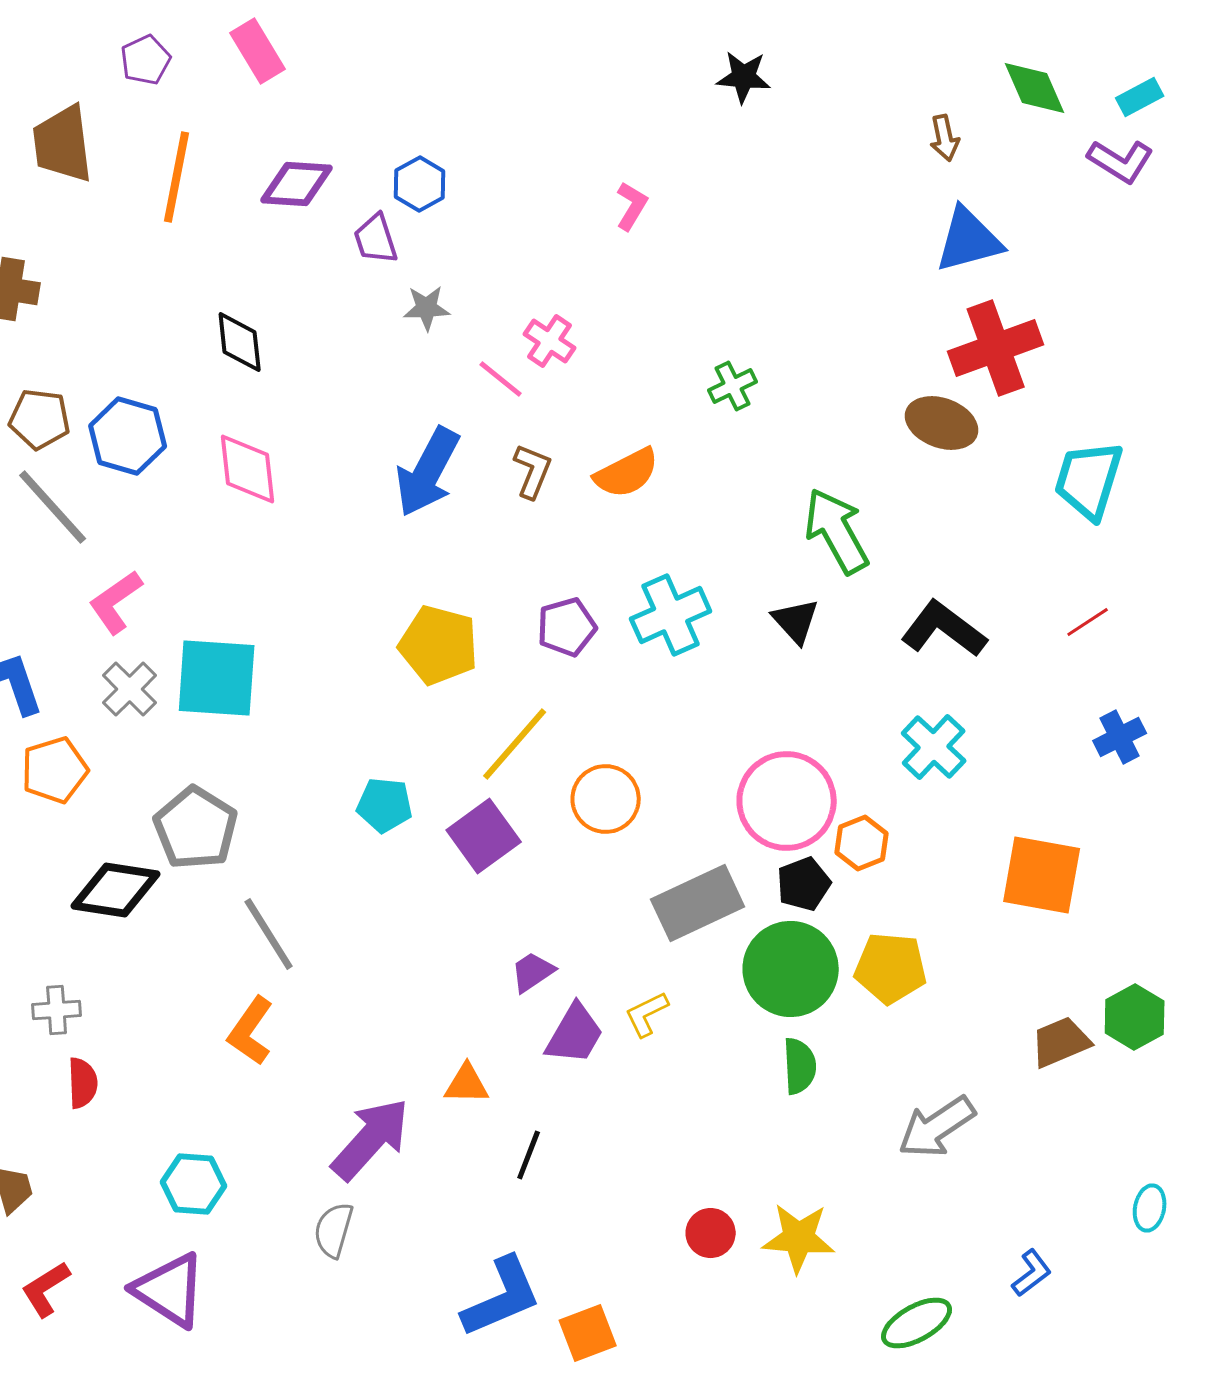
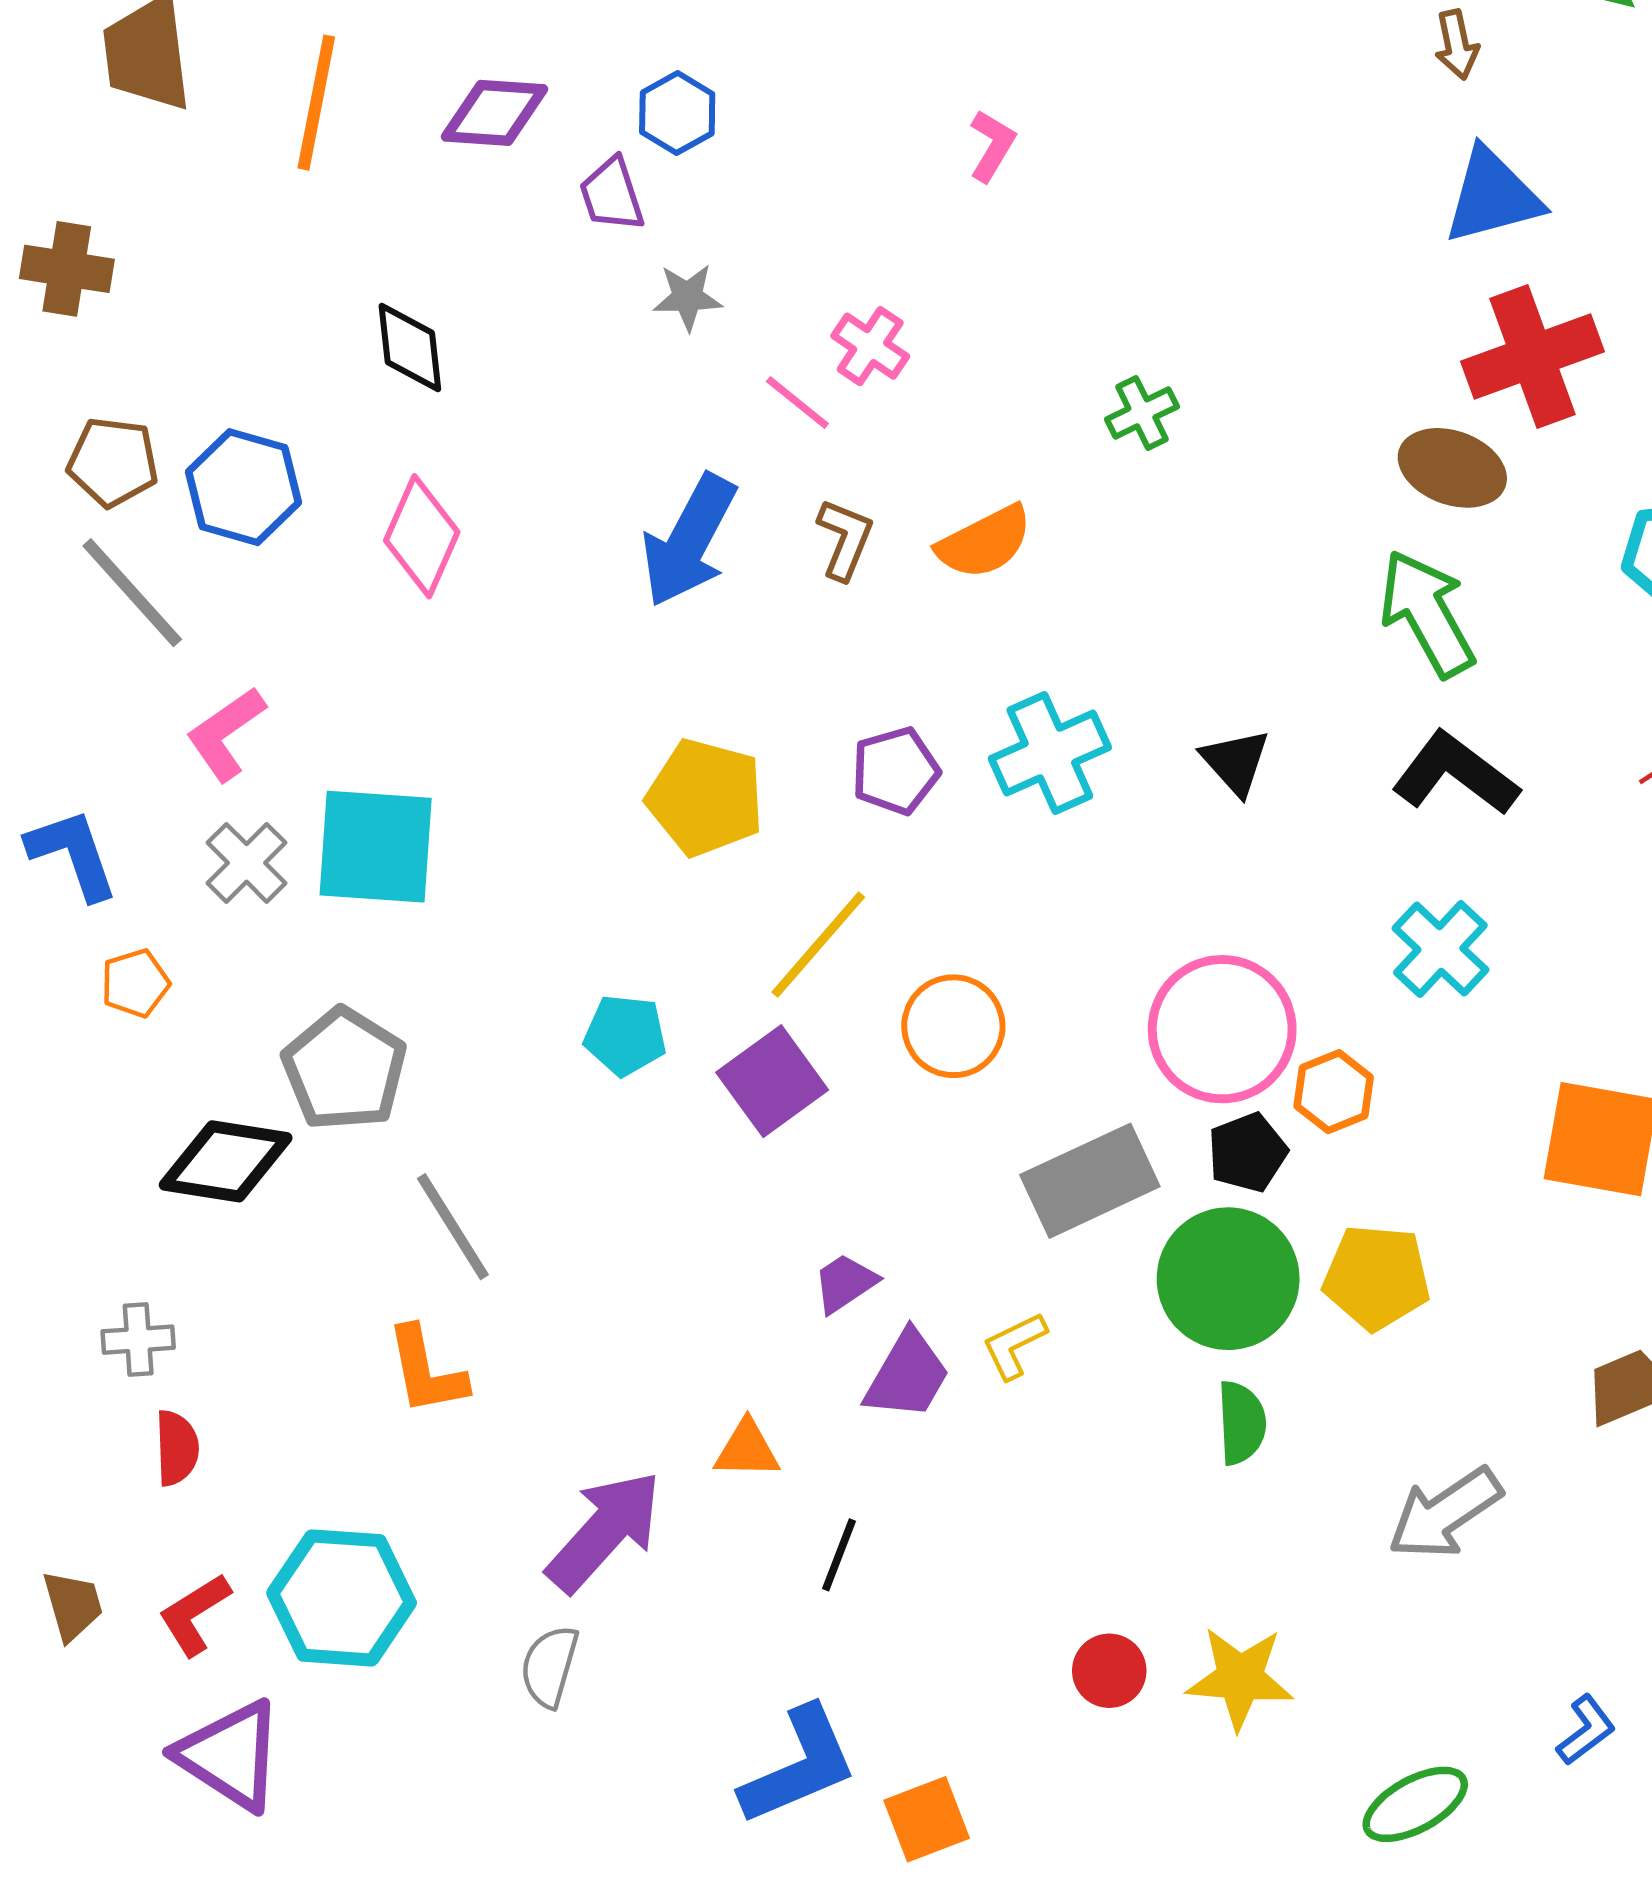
pink diamond: (248, 469) -> (422, 536), turned 30
green arrow: (837, 531) -> (1427, 613), moved
orange pentagon: (55, 770) -> (135, 983), size x0.7
orange L-shape: (251, 1031) -> (426, 1371), turned -46
cyan hexagon: (194, 1184) -> (342, 1598), size x1.5
red L-shape: (46, 1289) -> (195, 1614), moved
purple triangle: (170, 1290) -> (230, 1755), moved

